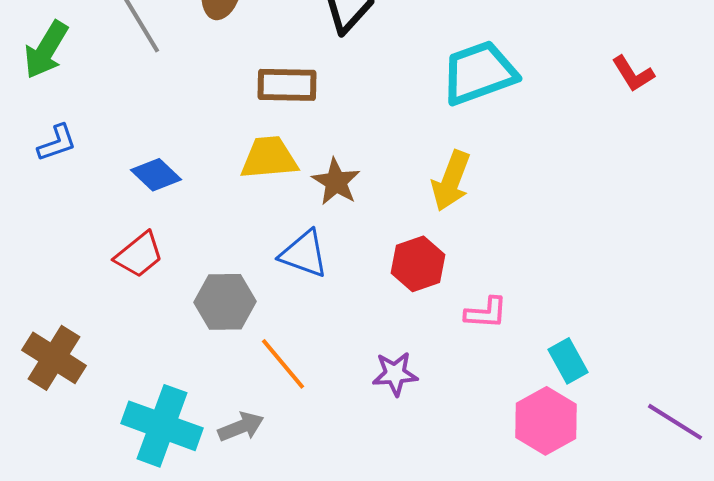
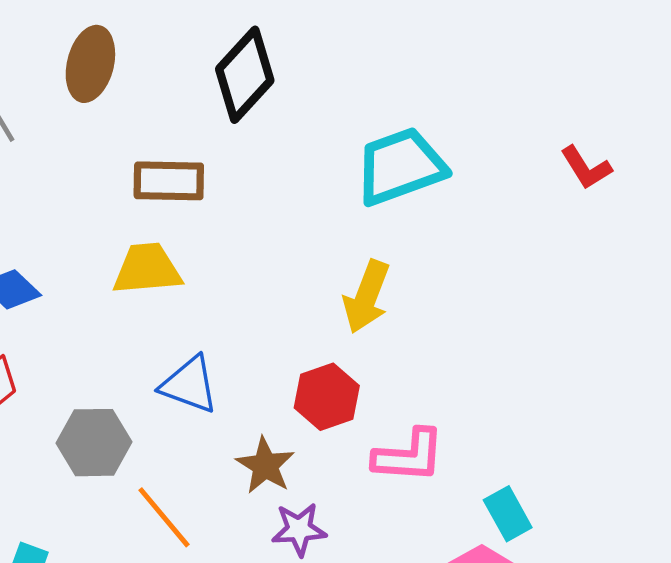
brown star: (336, 182) -> (265, 465), moved
pink L-shape: (486, 313) -> (409, 456), size x1.4

